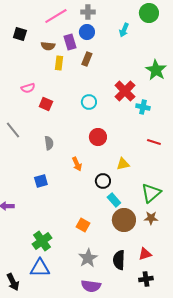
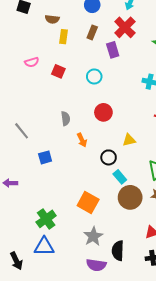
purple rectangle: (70, 42) -> (113, 50), moved
red cross: (125, 91) -> (125, 27), moved
red square: (46, 104) -> (58, 71), moved
gray line: (13, 130) -> (22, 131), moved
gray semicircle: (49, 143) -> (66, 119), moved
orange square: (83, 225) -> (88, 203), size x1.5
black semicircle: (119, 260) -> (118, 251), moved

